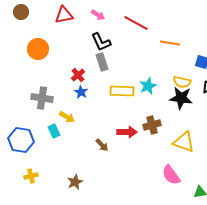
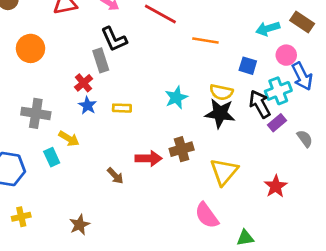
gray rectangle: (102, 62) -> (101, 60), moved
yellow rectangle: (122, 91) -> (122, 108), moved, size x0.6
yellow triangle: (184, 142) -> (224, 172), turned 50

